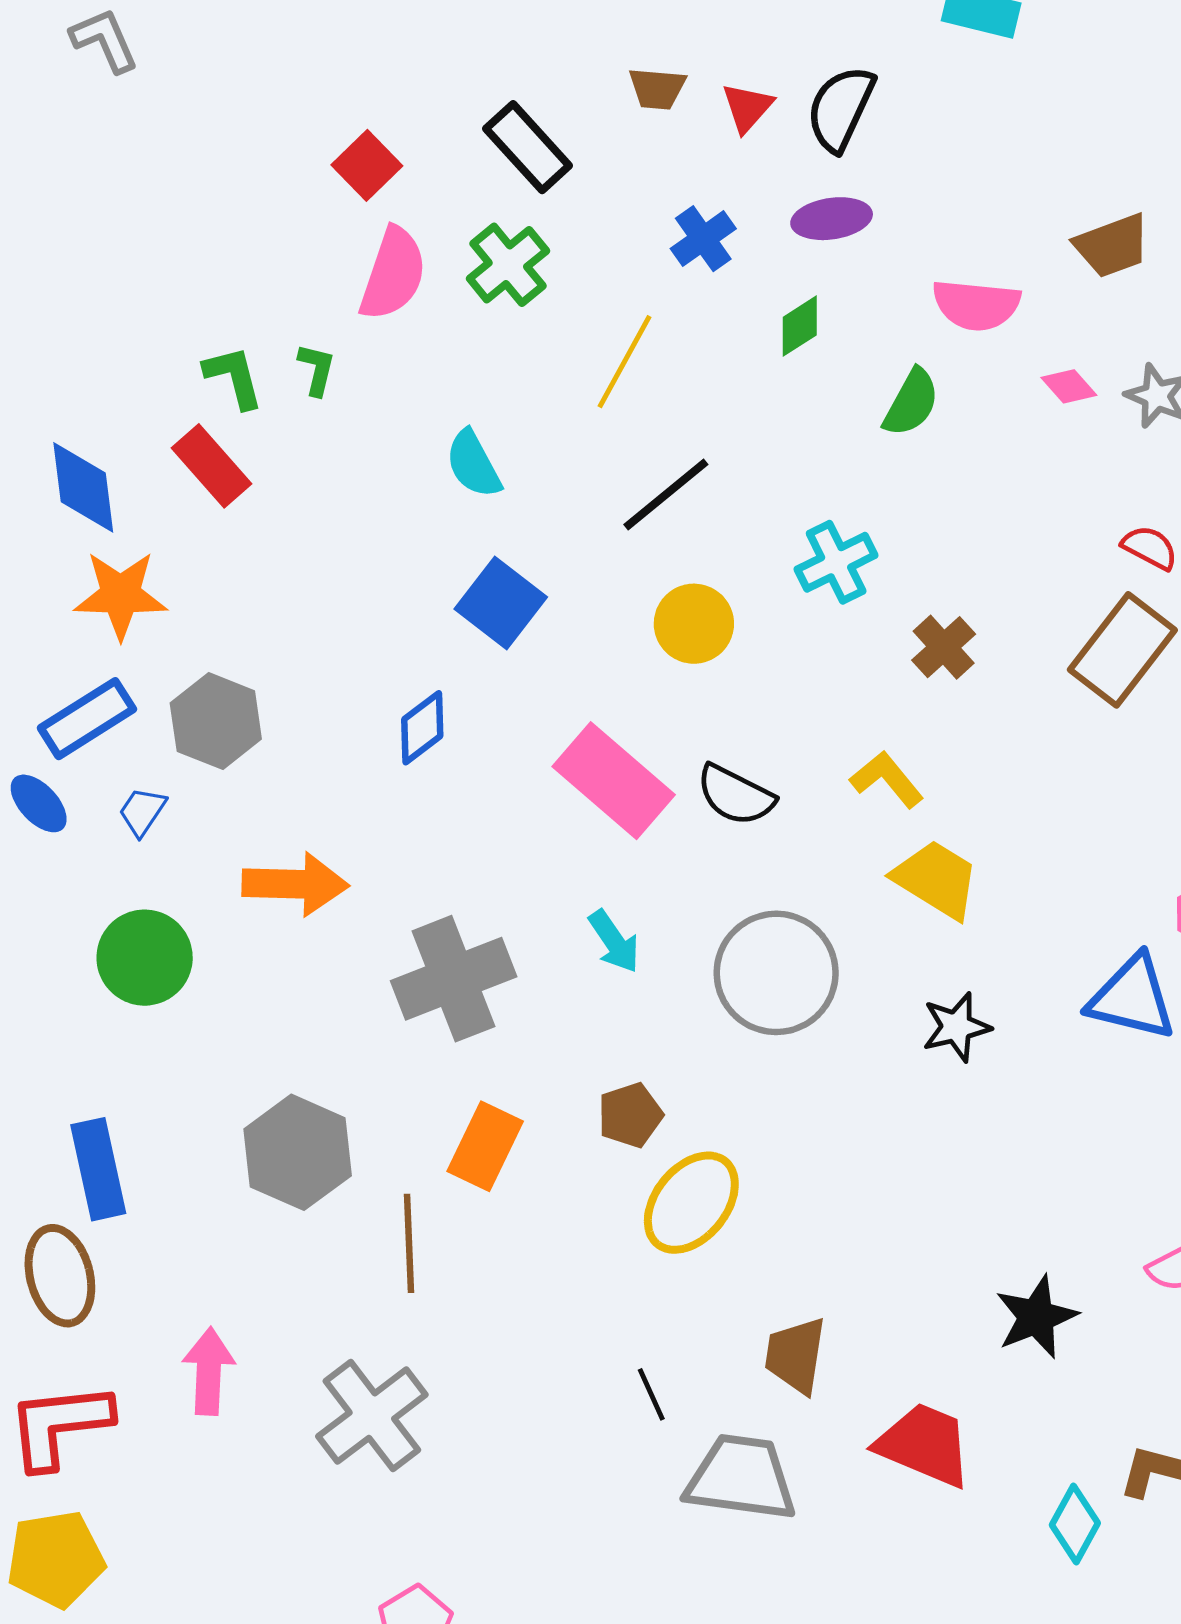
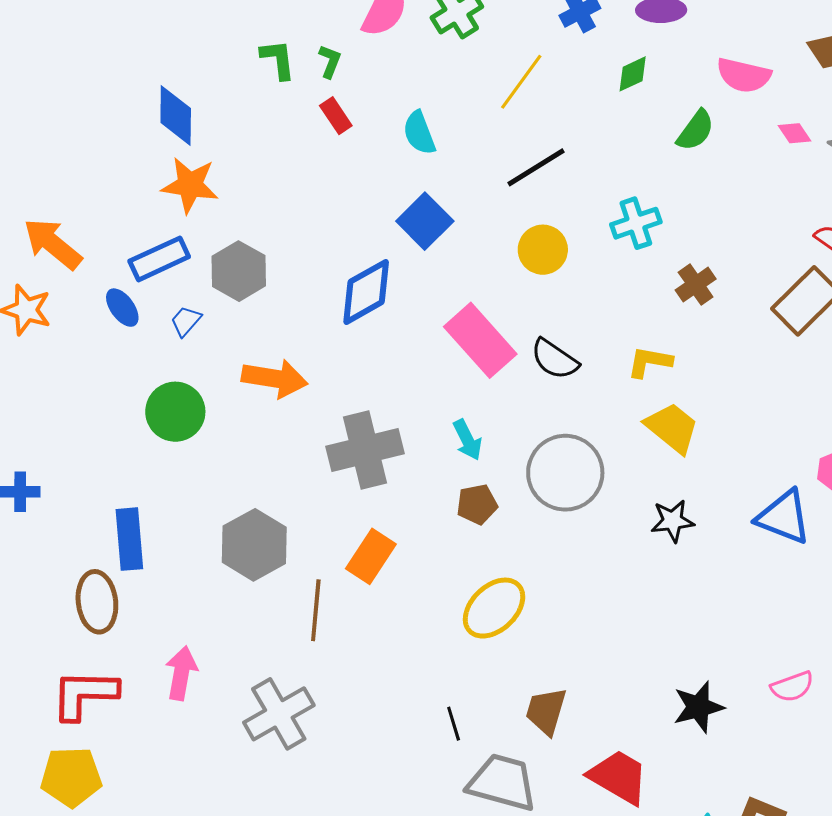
red rectangle: (211, 466) -> (336, 116), moved, size x0.7
blue diamond: (422, 728) -> (366, 292), size x1.5
yellow L-shape: (887, 779) -> (650, 362), turned -48
brown pentagon: (630, 1115) -> (477, 504), moved

